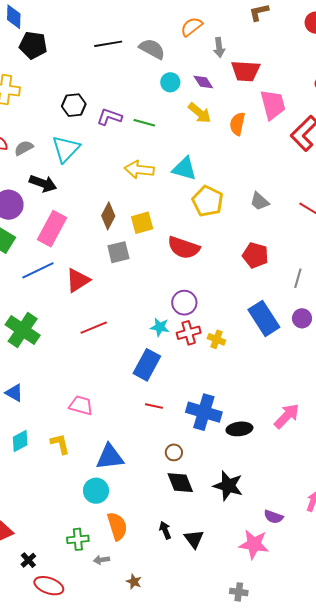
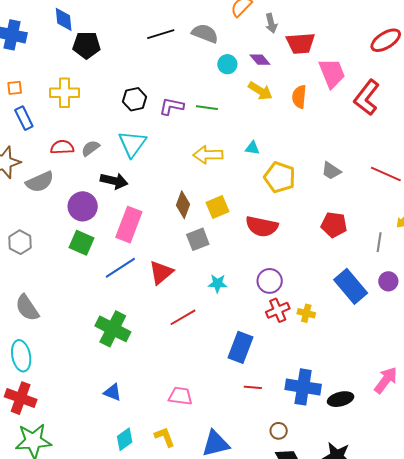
cyan triangle: (184, 169) -> (252, 148), size x0.6
cyan star: (160, 327) -> (218, 283), moved

